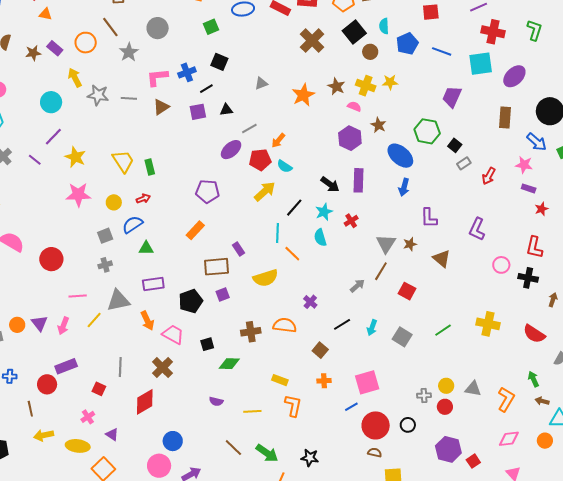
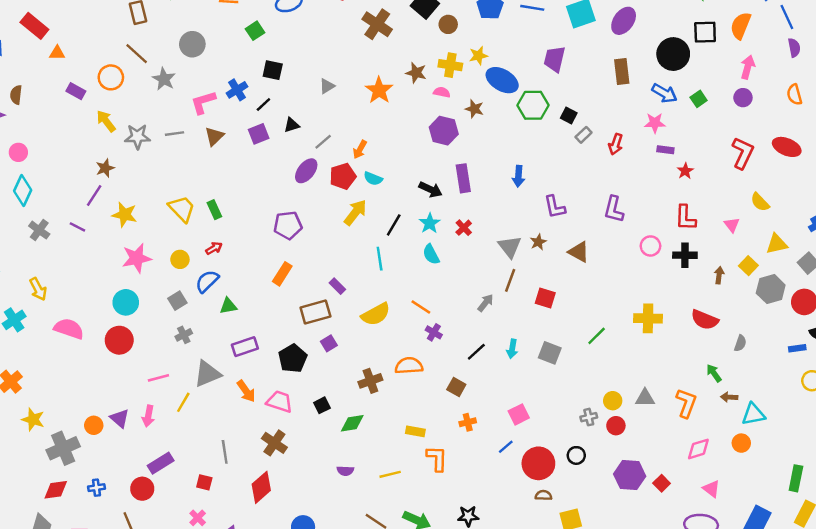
brown star: (33, 53) -> (105, 168), moved
cyan circle: (51, 102) -> (126, 302), moved
blue ellipse: (400, 156) -> (502, 80), moved
orange line: (292, 254) -> (421, 307), moved
pink square: (367, 382) -> (519, 414), size x0.7

